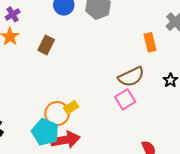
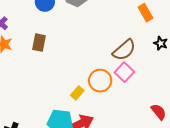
orange rectangle: (150, 42) -> (145, 13), moved
orange circle: (57, 114) -> (100, 81), moved

